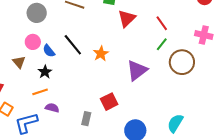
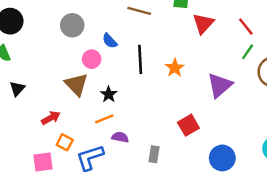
gray circle: (37, 13) -> (72, 25), moved
black line: (73, 45) -> (140, 59), turned 40
blue semicircle: (49, 51) -> (110, 41), moved
brown triangle: (19, 62) -> (76, 84), size x1.5
gray rectangle: (86, 119) -> (154, 154), moved

